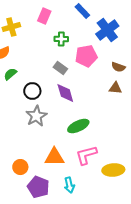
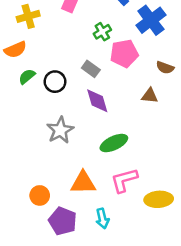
green cross: (61, 39) -> (102, 32), moved, turned -32
brown triangle: (115, 88) -> (150, 96), moved
black circle: (32, 91) -> (55, 82), moved

